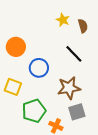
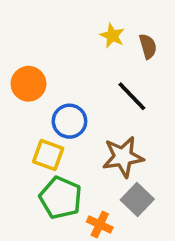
yellow square: (13, 87) -> (48, 155), moved
green pentagon: (34, 111) -> (61, 198), turned -30
gray square: (77, 112) -> (137, 200), turned -30

